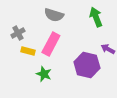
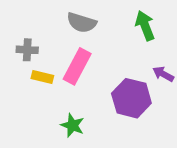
gray cross: (18, 33) -> (27, 50), turned 32
green star: (44, 74) -> (73, 125), moved

